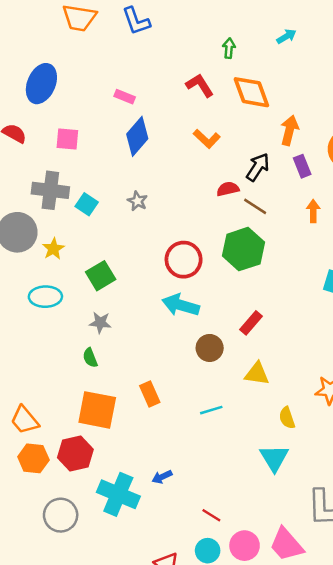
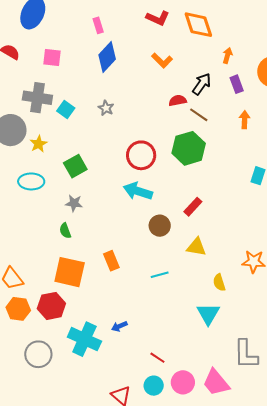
red L-shape: (200, 85) -> (158, 18), turned 145
pink rectangle: (125, 97) -> (98, 25), turned 49
orange arrow: (289, 130) -> (228, 56), size x0.7

